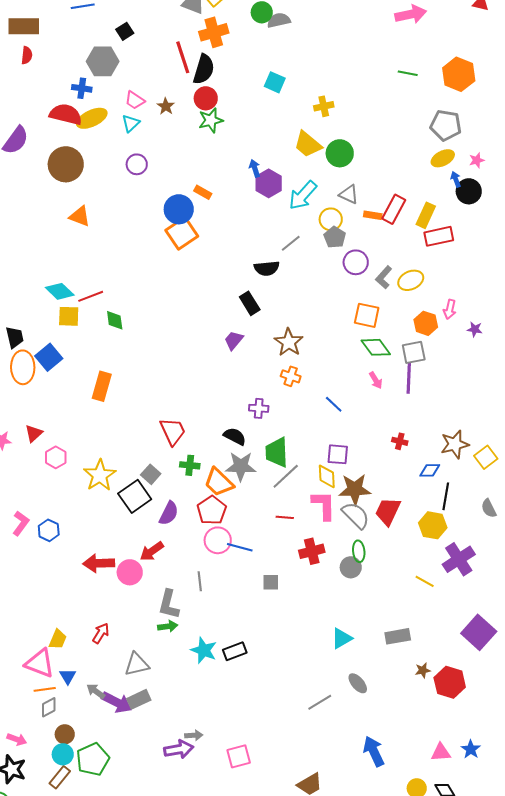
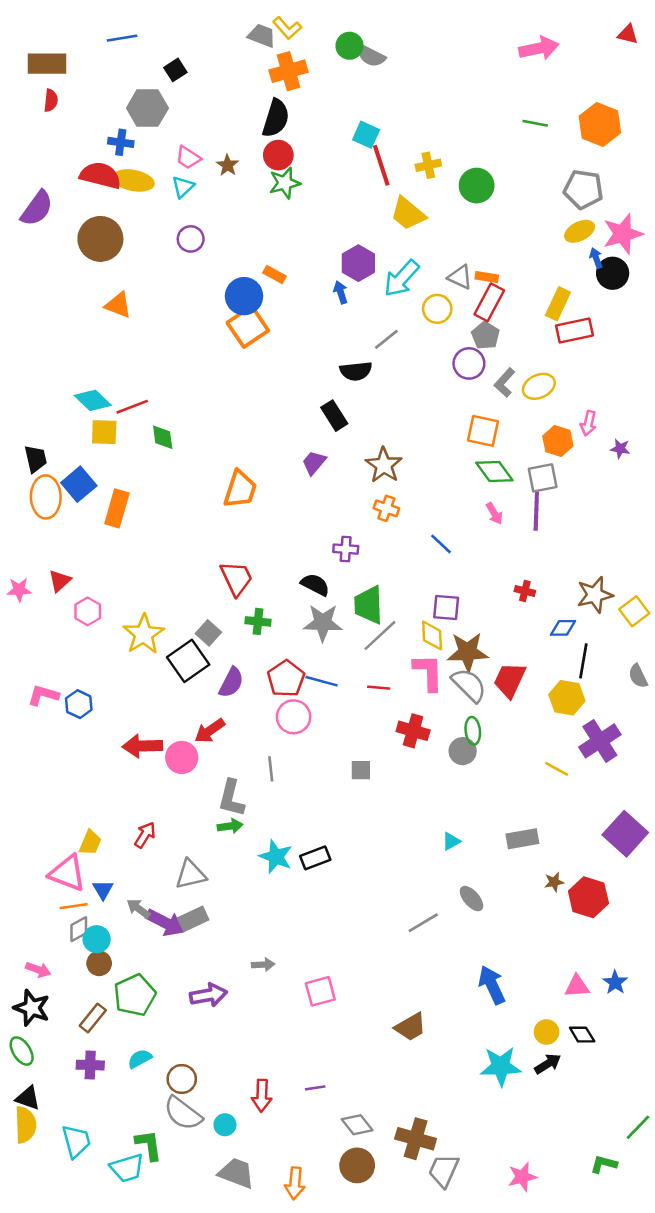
gray semicircle: (279, 20) -> (371, 56), turned -140
red line: (183, 57) -> (381, 165), moved
yellow ellipse: (92, 118) -> (133, 180), turned 36
green circle: (340, 153) -> (477, 186), moved
pink star: (477, 160) -> (623, 234), size x2.0
blue arrow: (255, 168) -> (341, 292), moved
red rectangle: (394, 209) -> (489, 302), moved
orange rectangle: (373, 215) -> (487, 277), moved
gray pentagon: (335, 237) -> (485, 336), moved
orange rectangle: (102, 386) -> (117, 508), moved
orange trapezoid: (219, 482) -> (240, 489), moved, turned -116
pink L-shape: (21, 523) -> (43, 695), turned -110
blue line: (240, 547) -> (322, 681), moved
red cross: (312, 551) -> (413, 731), turned 30
cyan triangle: (342, 638) -> (451, 841), size x0.7
purple arrow: (179, 749) -> (208, 995), moved
cyan circle: (63, 754) -> (97, 939), moved

